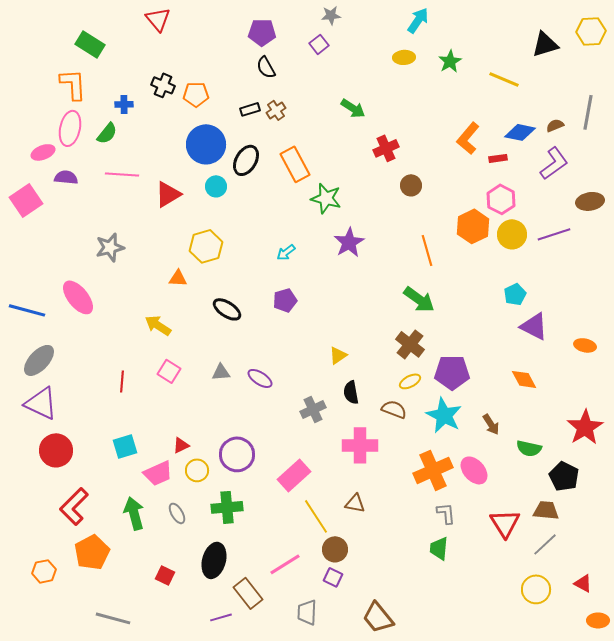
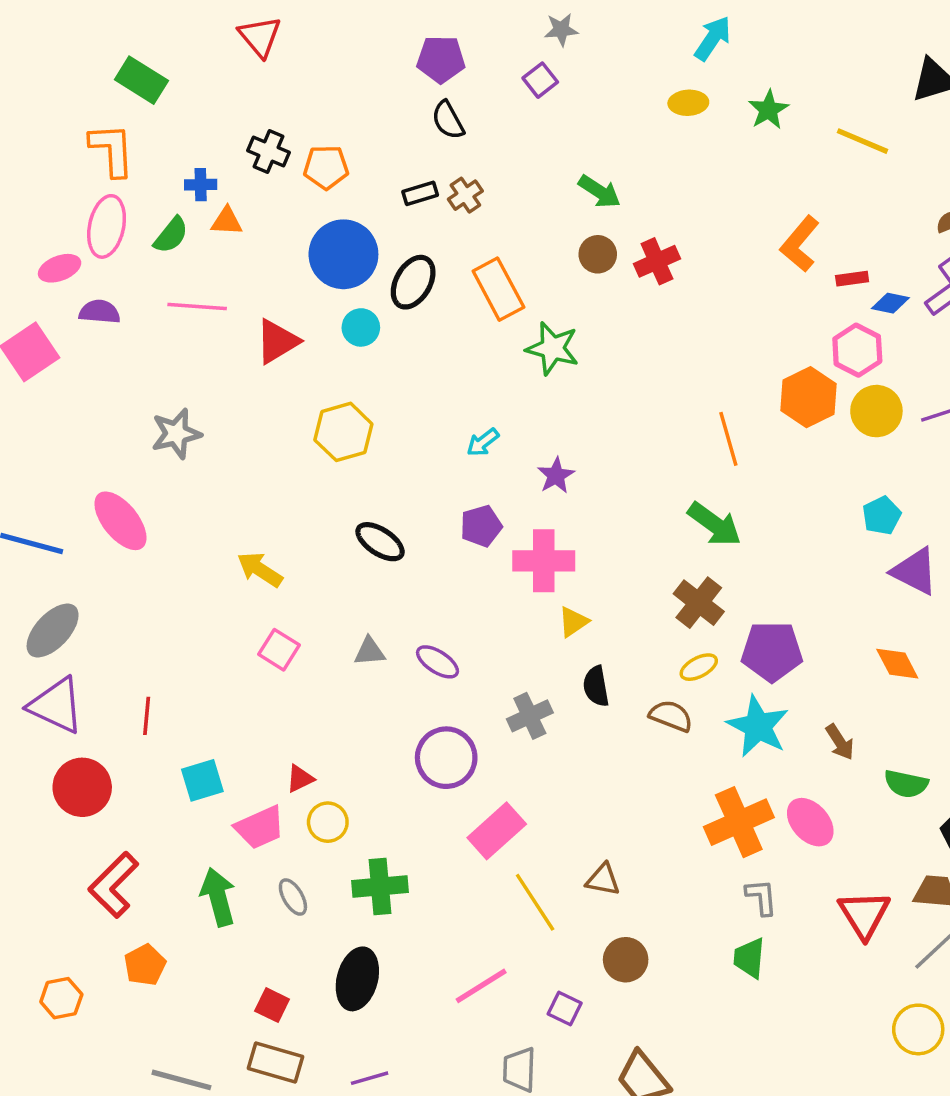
blue diamond: (520, 132) -> (890, 303), moved, size x0.7
brown circle: (411, 185) -> (598, 254), moved
purple star: (349, 242) -> (556, 476), moved, size x0.7
orange triangle: (178, 278) -> (227, 221), moved
red line: (122, 381) -> (147, 716), moved
pink cross: (360, 445) -> (544, 561), moved
purple circle: (237, 454) -> (446, 758), moved
brown circle: (335, 549) -> (626, 960), moved
orange pentagon: (92, 552) -> (145, 965), size x0.7
brown rectangle: (248, 593) -> (276, 1062), moved, turned -36

